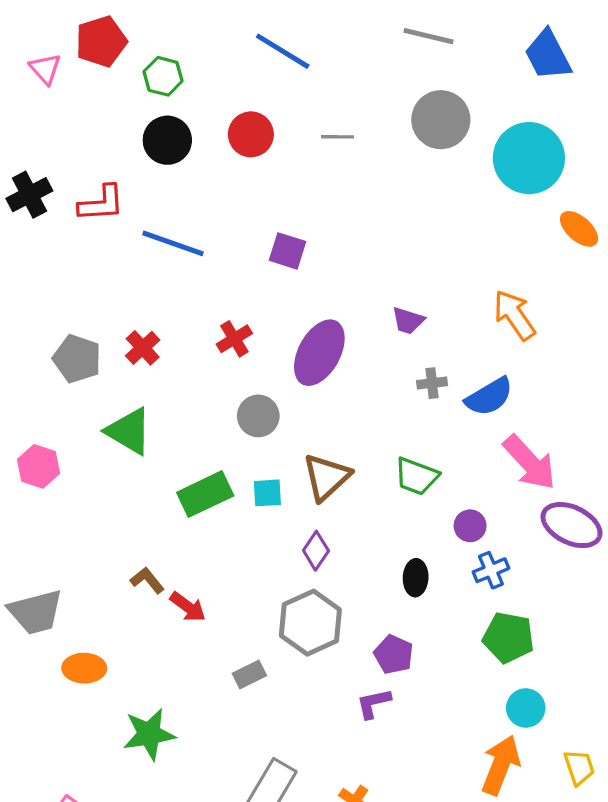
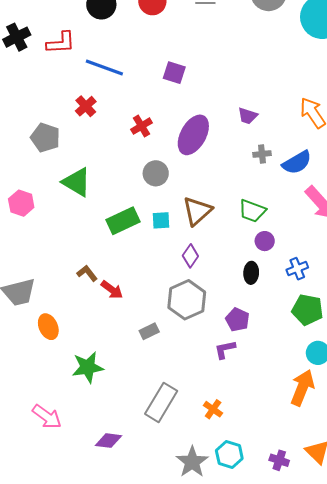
red cross: (143, 348) -> (86, 106), moved
purple circle: (470, 526) -> (265, 241), moved
orange ellipse: (84, 668) -> (48, 327), turned 65

